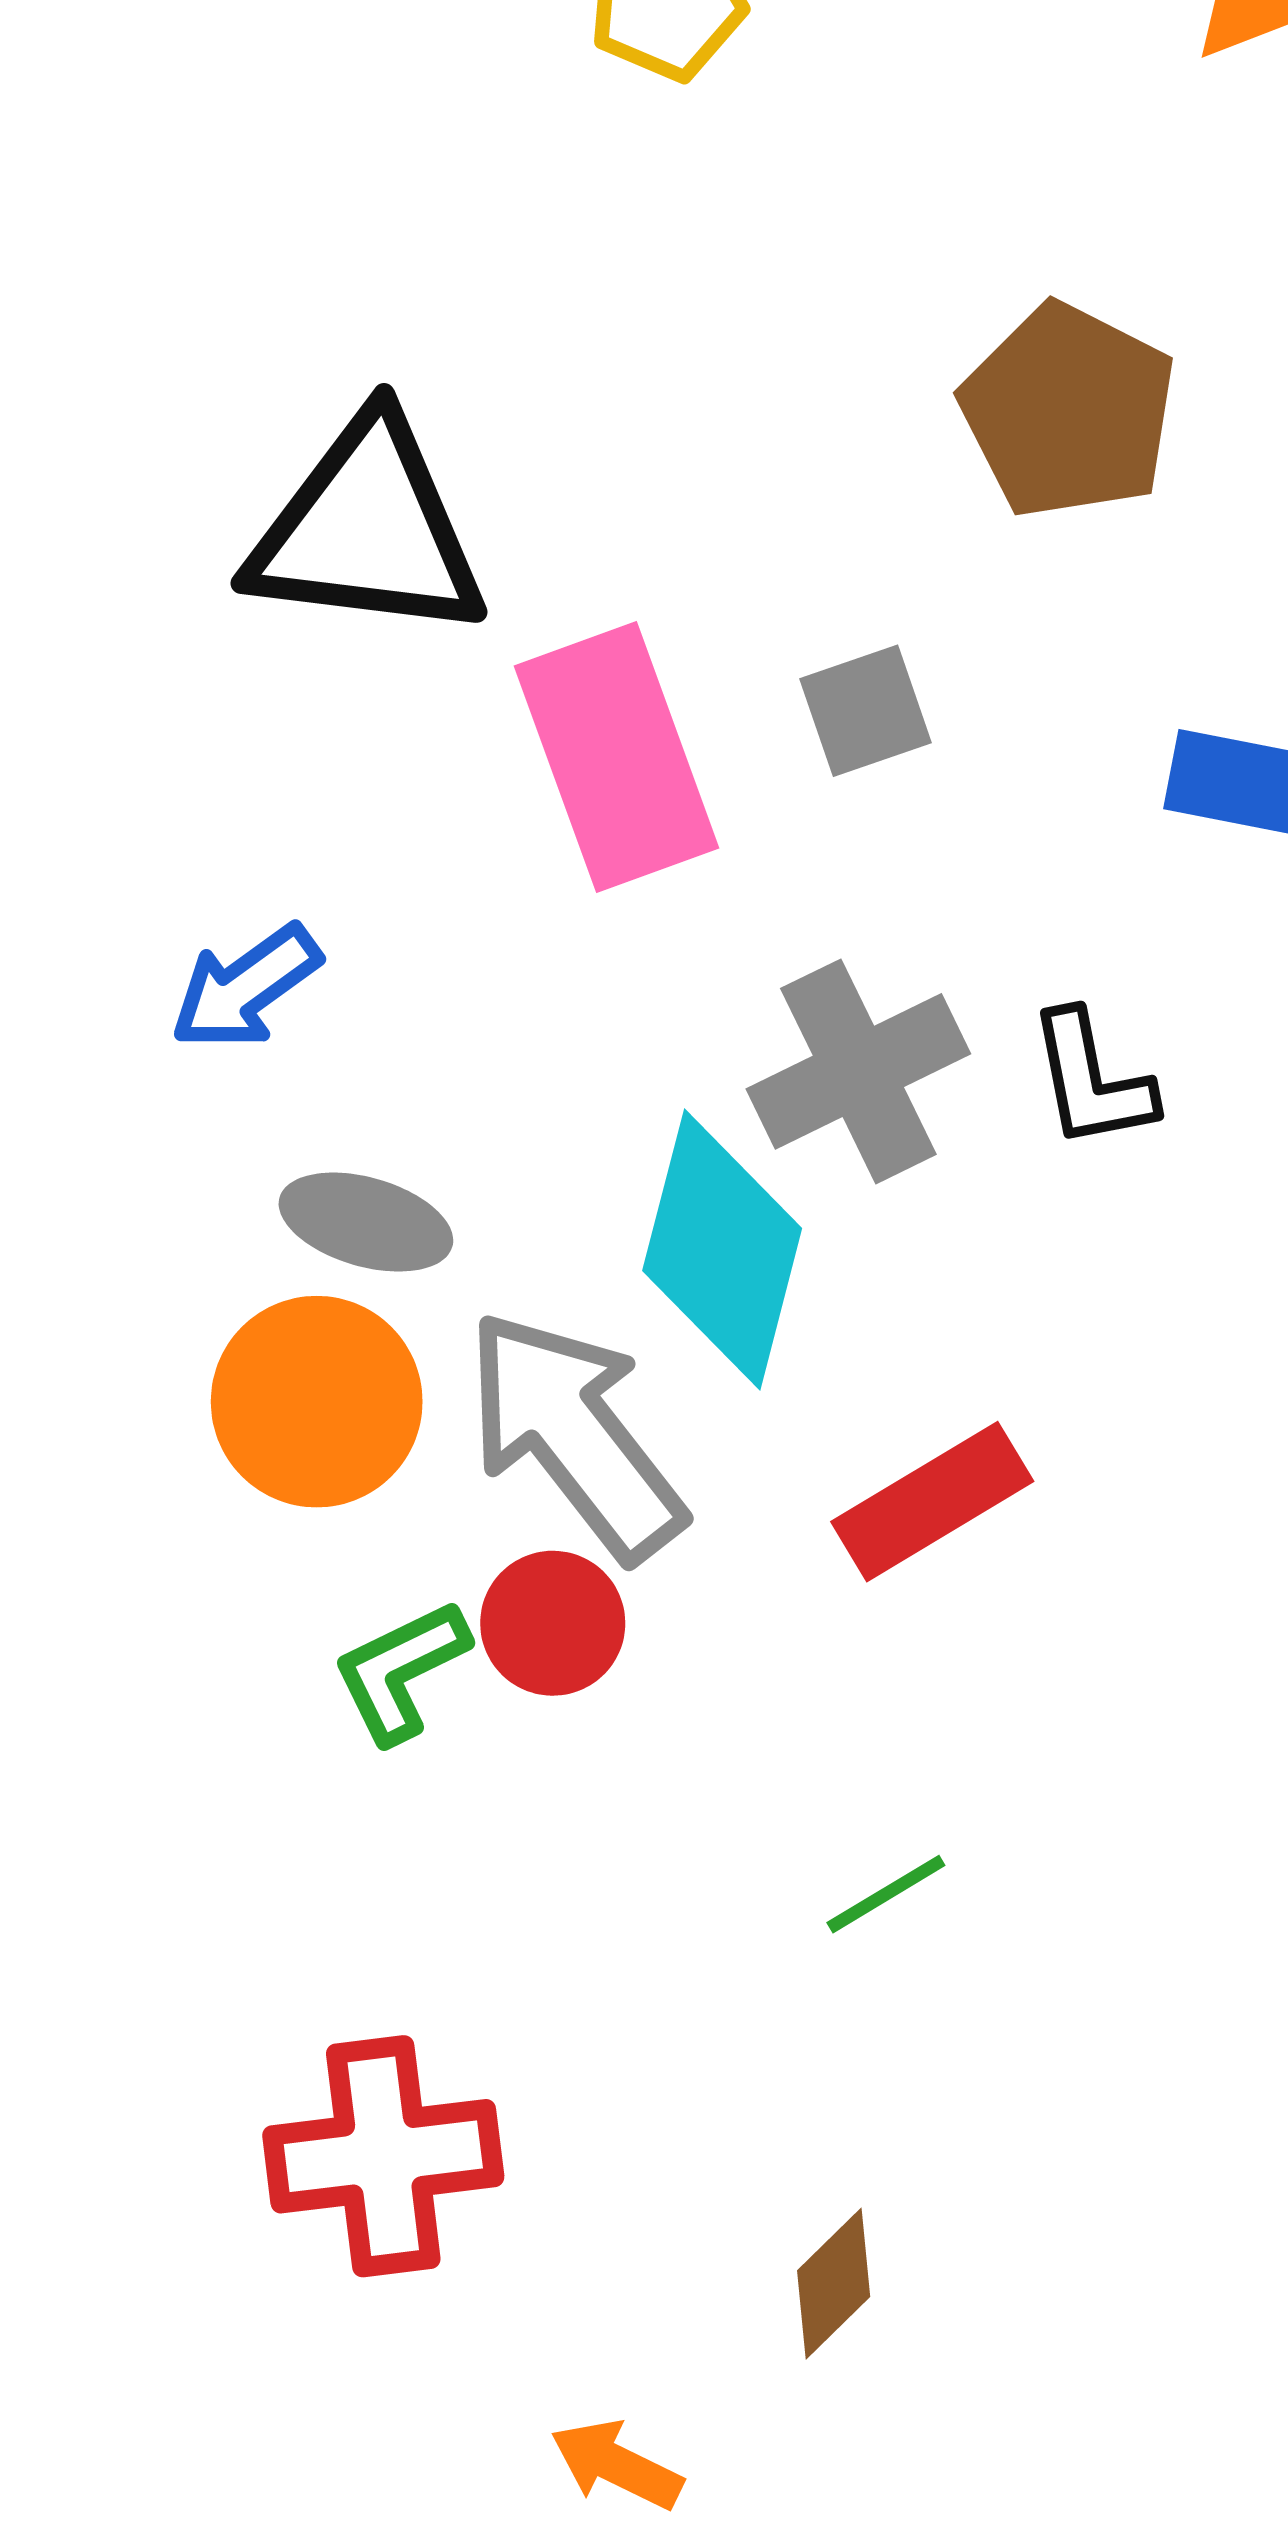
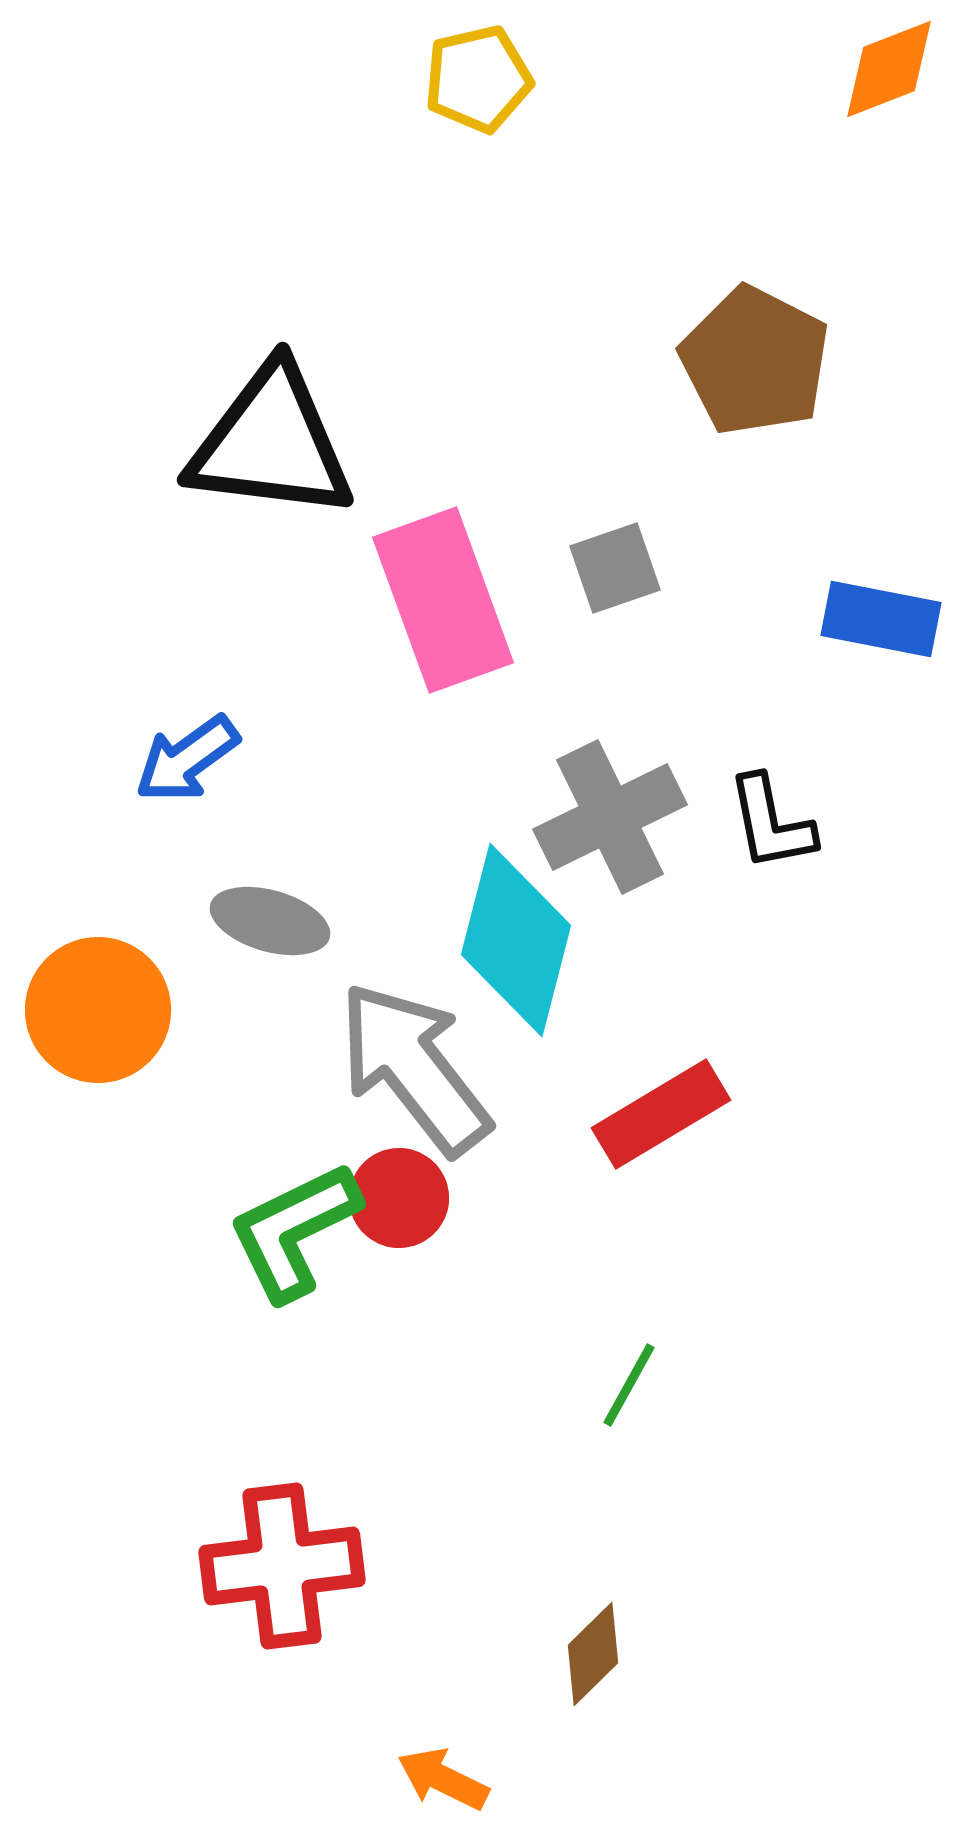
orange circle: (317, 1402) -> (98, 1010), moved
green L-shape: (401, 1671) -> (294, 1231), size x1.4
green line: (886, 1894) -> (629, 1385), turned -30

